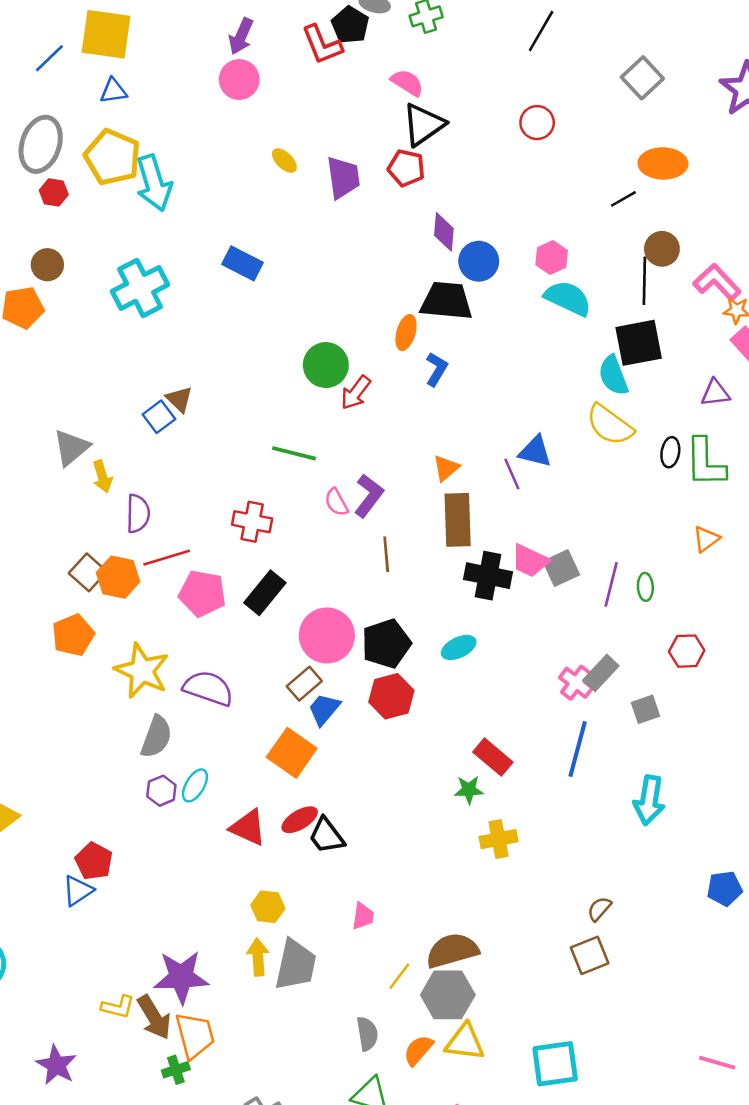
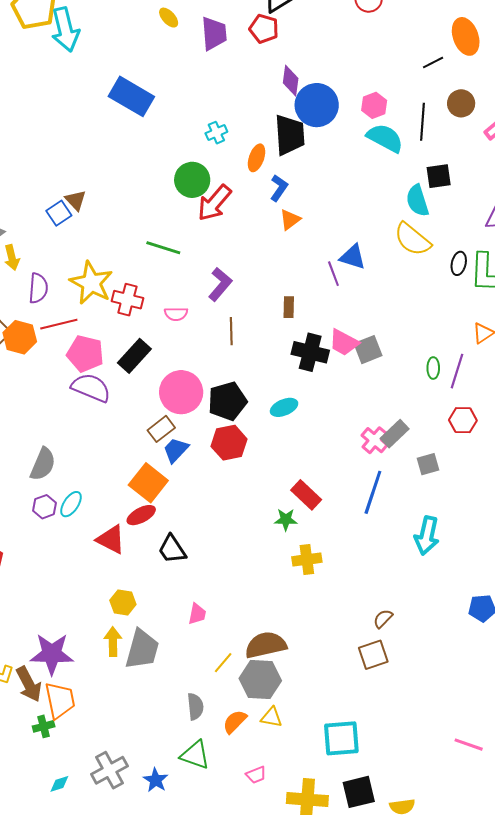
orange ellipse: (663, 163) -> (466, 36), turned 66
blue circle: (479, 261) -> (317, 105), size x1.4
blue rectangle: (243, 263) -> (131, 96), size x1.4
black line: (644, 281) -> (422, 122), moved
cyan cross: (140, 288) -> (216, 133), moved, size x0.5
black trapezoid: (446, 301) -> (290, 135), turned 78
black square: (639, 343) -> (439, 176), size x0.7
red arrow: (356, 393) -> (214, 203), size x1.4
orange triangle: (446, 468) -> (290, 220), moved
pink semicircle: (336, 502) -> (176, 314), moved, turned -65
brown rectangle: (458, 520) -> (289, 307), size x0.5
purple line: (611, 584) -> (457, 371), moved
yellow star: (142, 671) -> (91, 283), moved
purple semicircle: (208, 688) -> (91, 388), moved
red ellipse: (300, 820) -> (141, 515), moved
yellow triangle: (465, 1042) -> (272, 717), size x0.7

